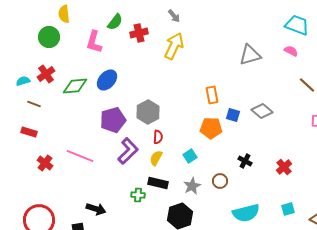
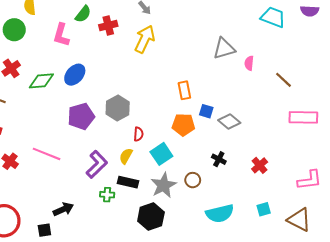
pink semicircle: (291, 51) -> (249, 63), moved, turned -112
gray diamond: (262, 111) -> (229, 122), moved
red semicircle: (158, 137) -> (138, 134), moved
purple L-shape: (128, 151) -> (97, 164), moved
cyan square: (190, 156) -> (161, 154), size x1.5
gray star: (192, 186) -> (163, 185), size x1.4
black arrow: (96, 209) -> (63, 209), turned -42

